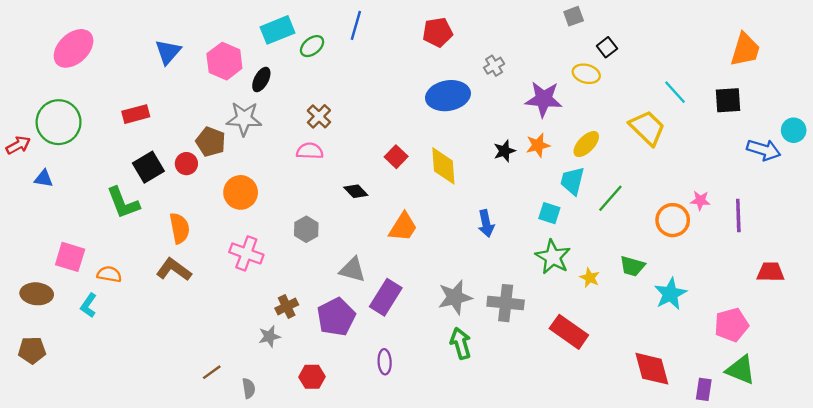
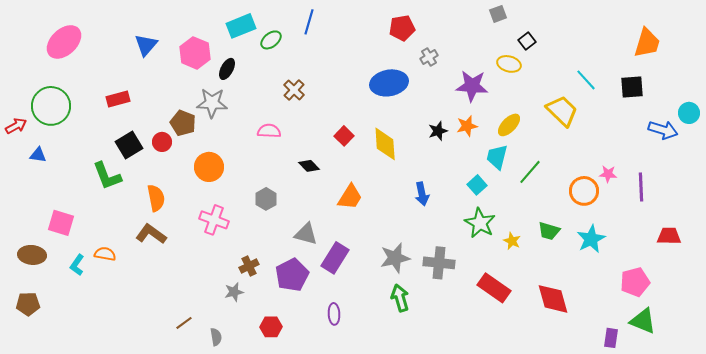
red pentagon: (438, 32) -> (402, 28), moved
brown cross: (319, 116) -> (294, 90), moved
cyan square: (549, 213) -> (477, 185), turned 30
orange semicircle: (109, 274) -> (105, 254), moved
cyan star: (670, 294) -> (591, 239), moved
red diamond: (652, 369) -> (553, 299), moved

